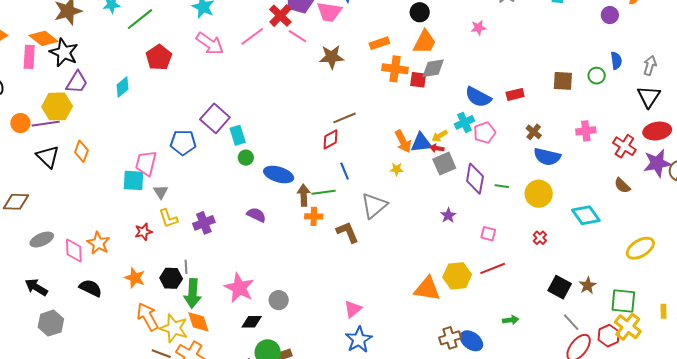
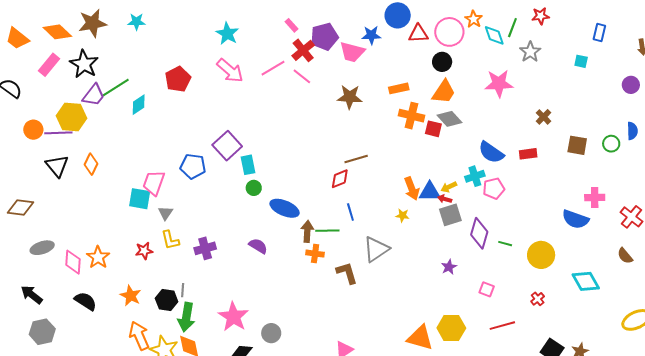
green line: (140, 19) -> (116, 87), moved
pink star: (478, 28) -> (499, 83), size x1.8
pink line: (297, 36) -> (302, 76), moved
orange diamond: (43, 38) -> (57, 32), moved
pink rectangle: (29, 57) -> (49, 65), turned 30
gray diamond: (433, 68) -> (449, 119), turned 50
brown cross: (534, 132) -> (544, 117), moved
blue semicircle: (547, 157) -> (575, 219), moved
red line: (493, 268) -> (502, 326), moved

